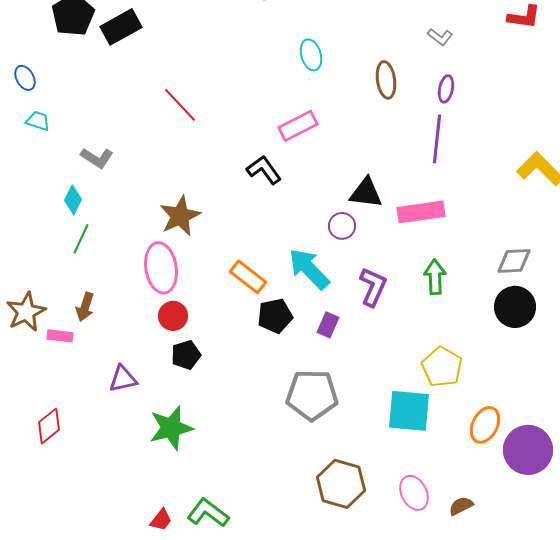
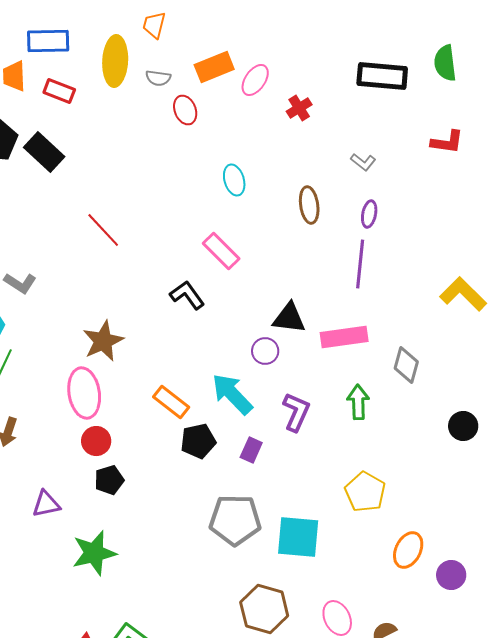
black rectangle: (121, 27) -> (44, 152), turned 72
pink rectangle: (298, 126) -> (221, 251), turned 72
gray diamond: (514, 261) -> (406, 365), moved, turned -72
black circle: (515, 307) -> (463, 426), moved, size x0.7
cyan square: (409, 411) -> (298, 537), moved
purple circle: (528, 450) -> (451, 575), size x0.6

